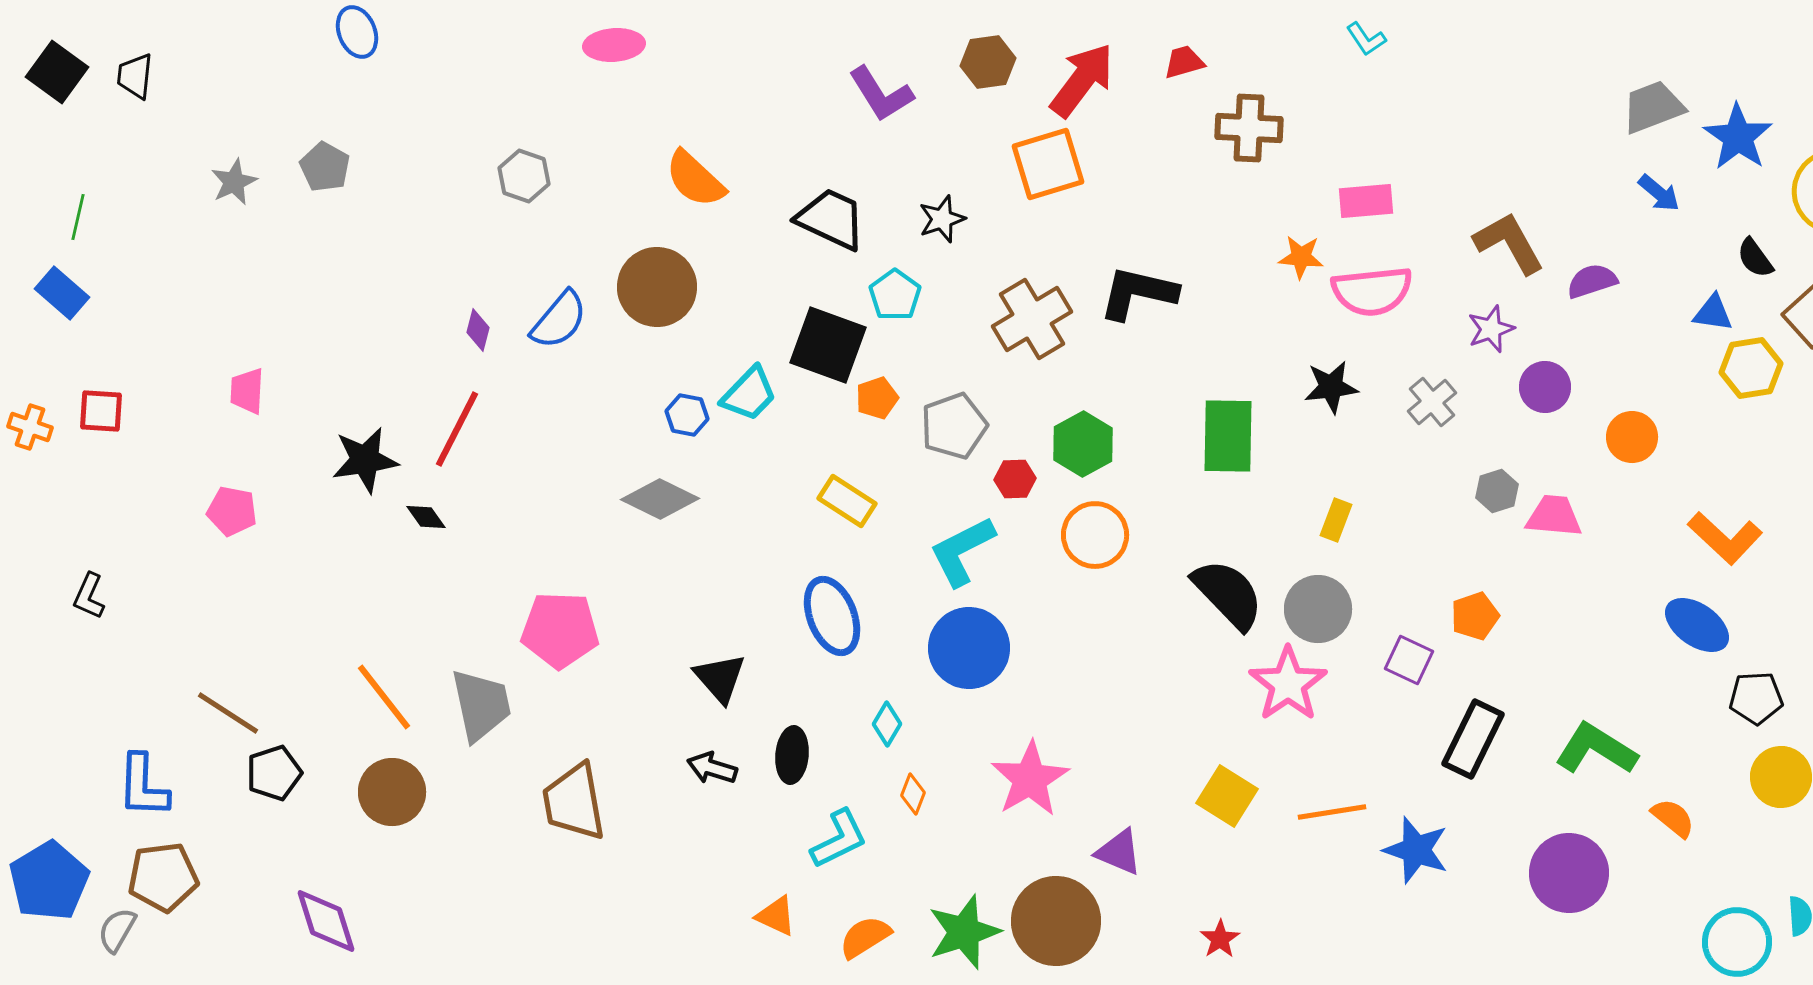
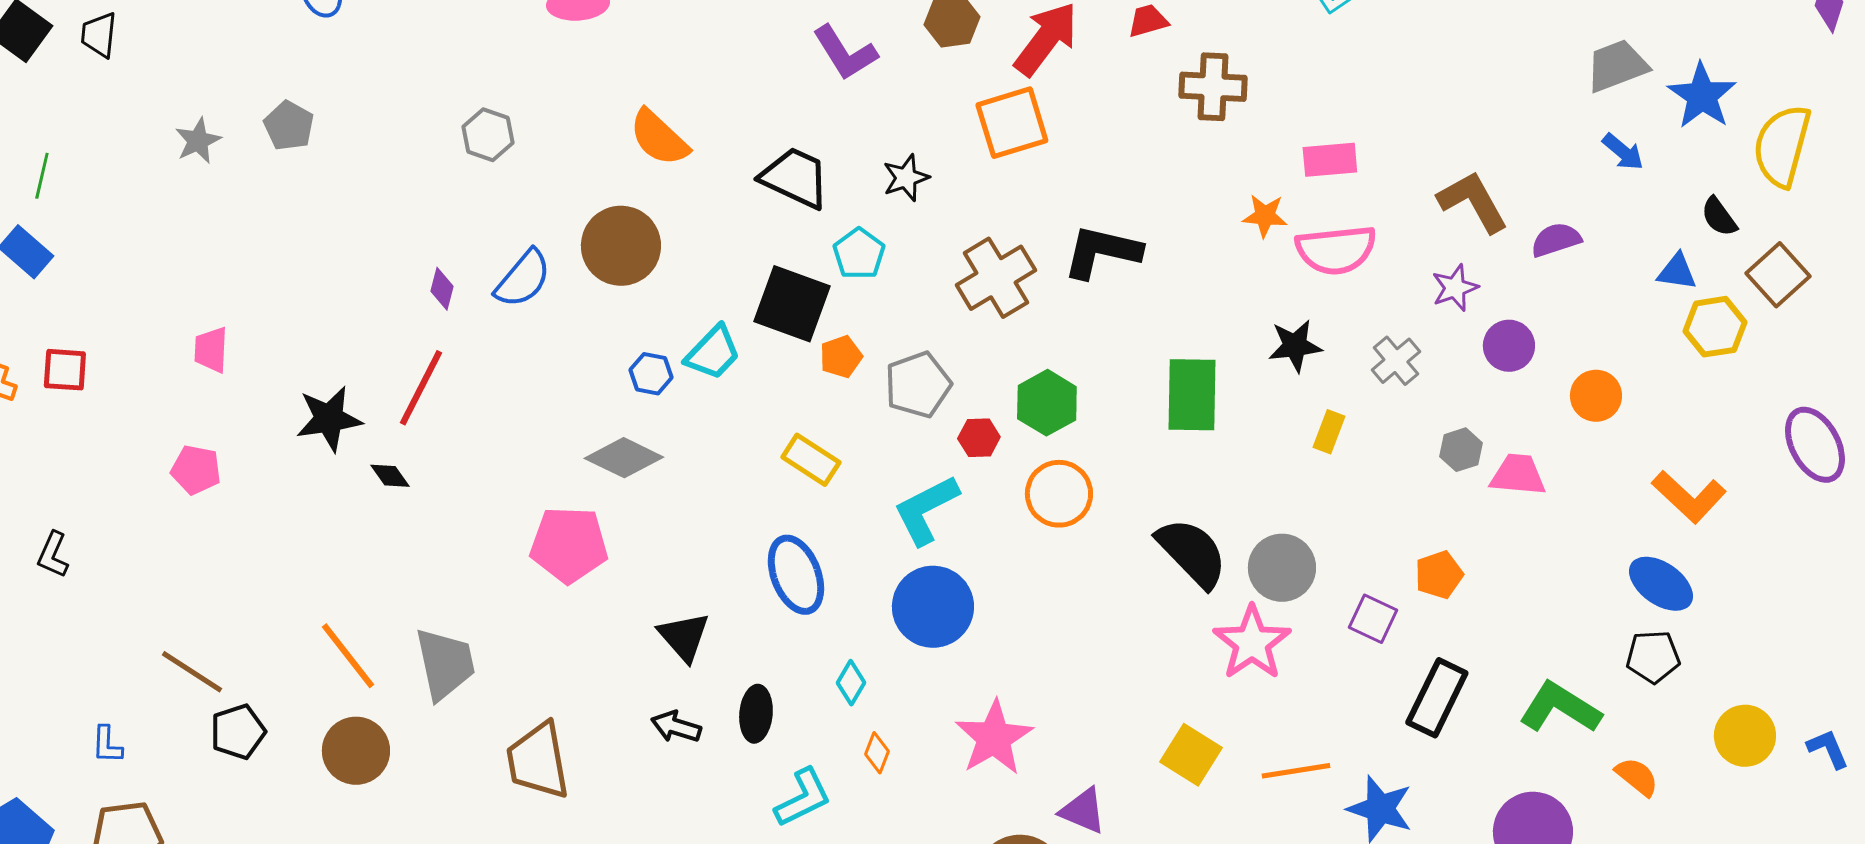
yellow rectangle: (1336, 520) -> (1329, 432), moved
pink pentagon: (560, 630) -> (569, 545), moved
black pentagon: (1756, 698) -> (1653, 657), moved
blue L-shape: (143, 786) -> (107, 745), size x0.6

